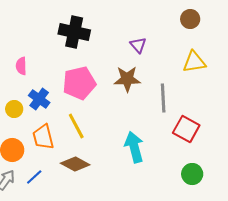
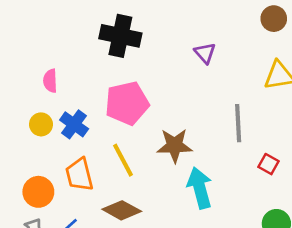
brown star: (127, 79) -> (175, 146), moved
yellow circle: (14, 109) -> (41, 124), moved
red square: (186, 129) -> (268, 164), size x0.6

